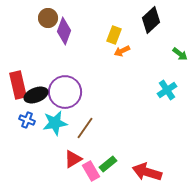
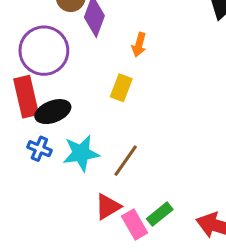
yellow rectangle: (114, 35) -> (121, 88), moved
orange arrow: (122, 51) -> (139, 45), moved, turned -49
purple circle: (65, 92) -> (44, 51), moved

